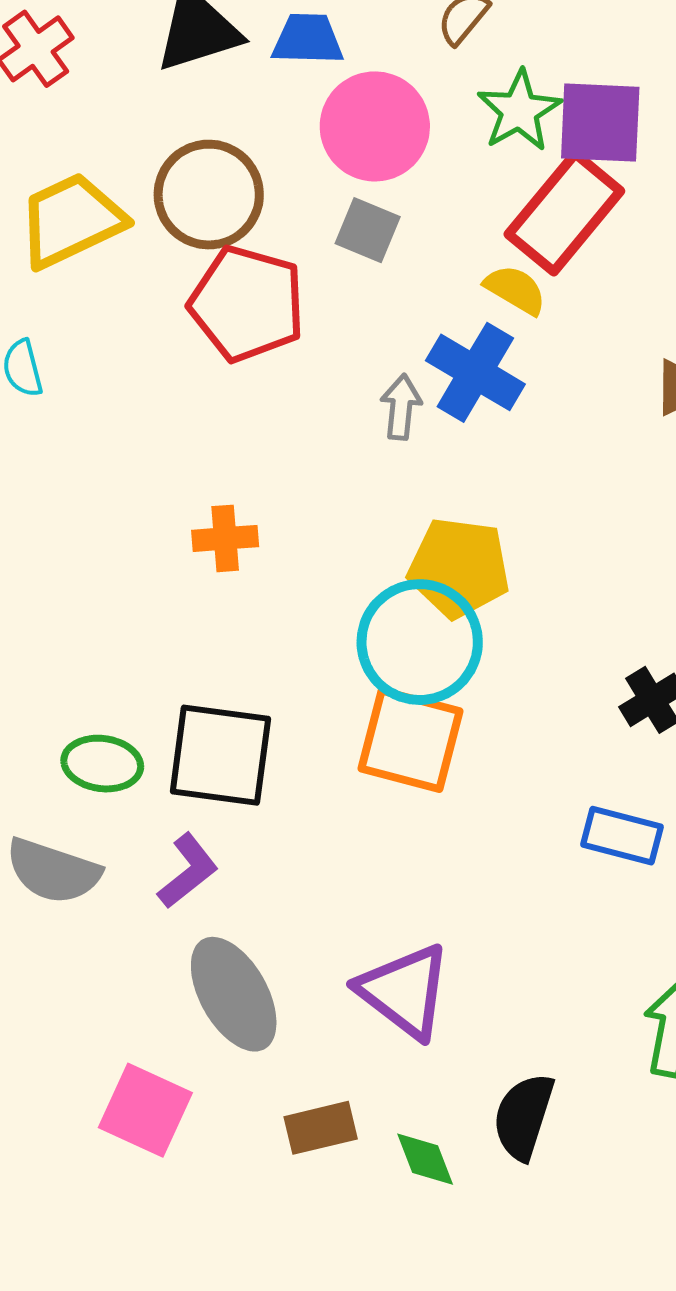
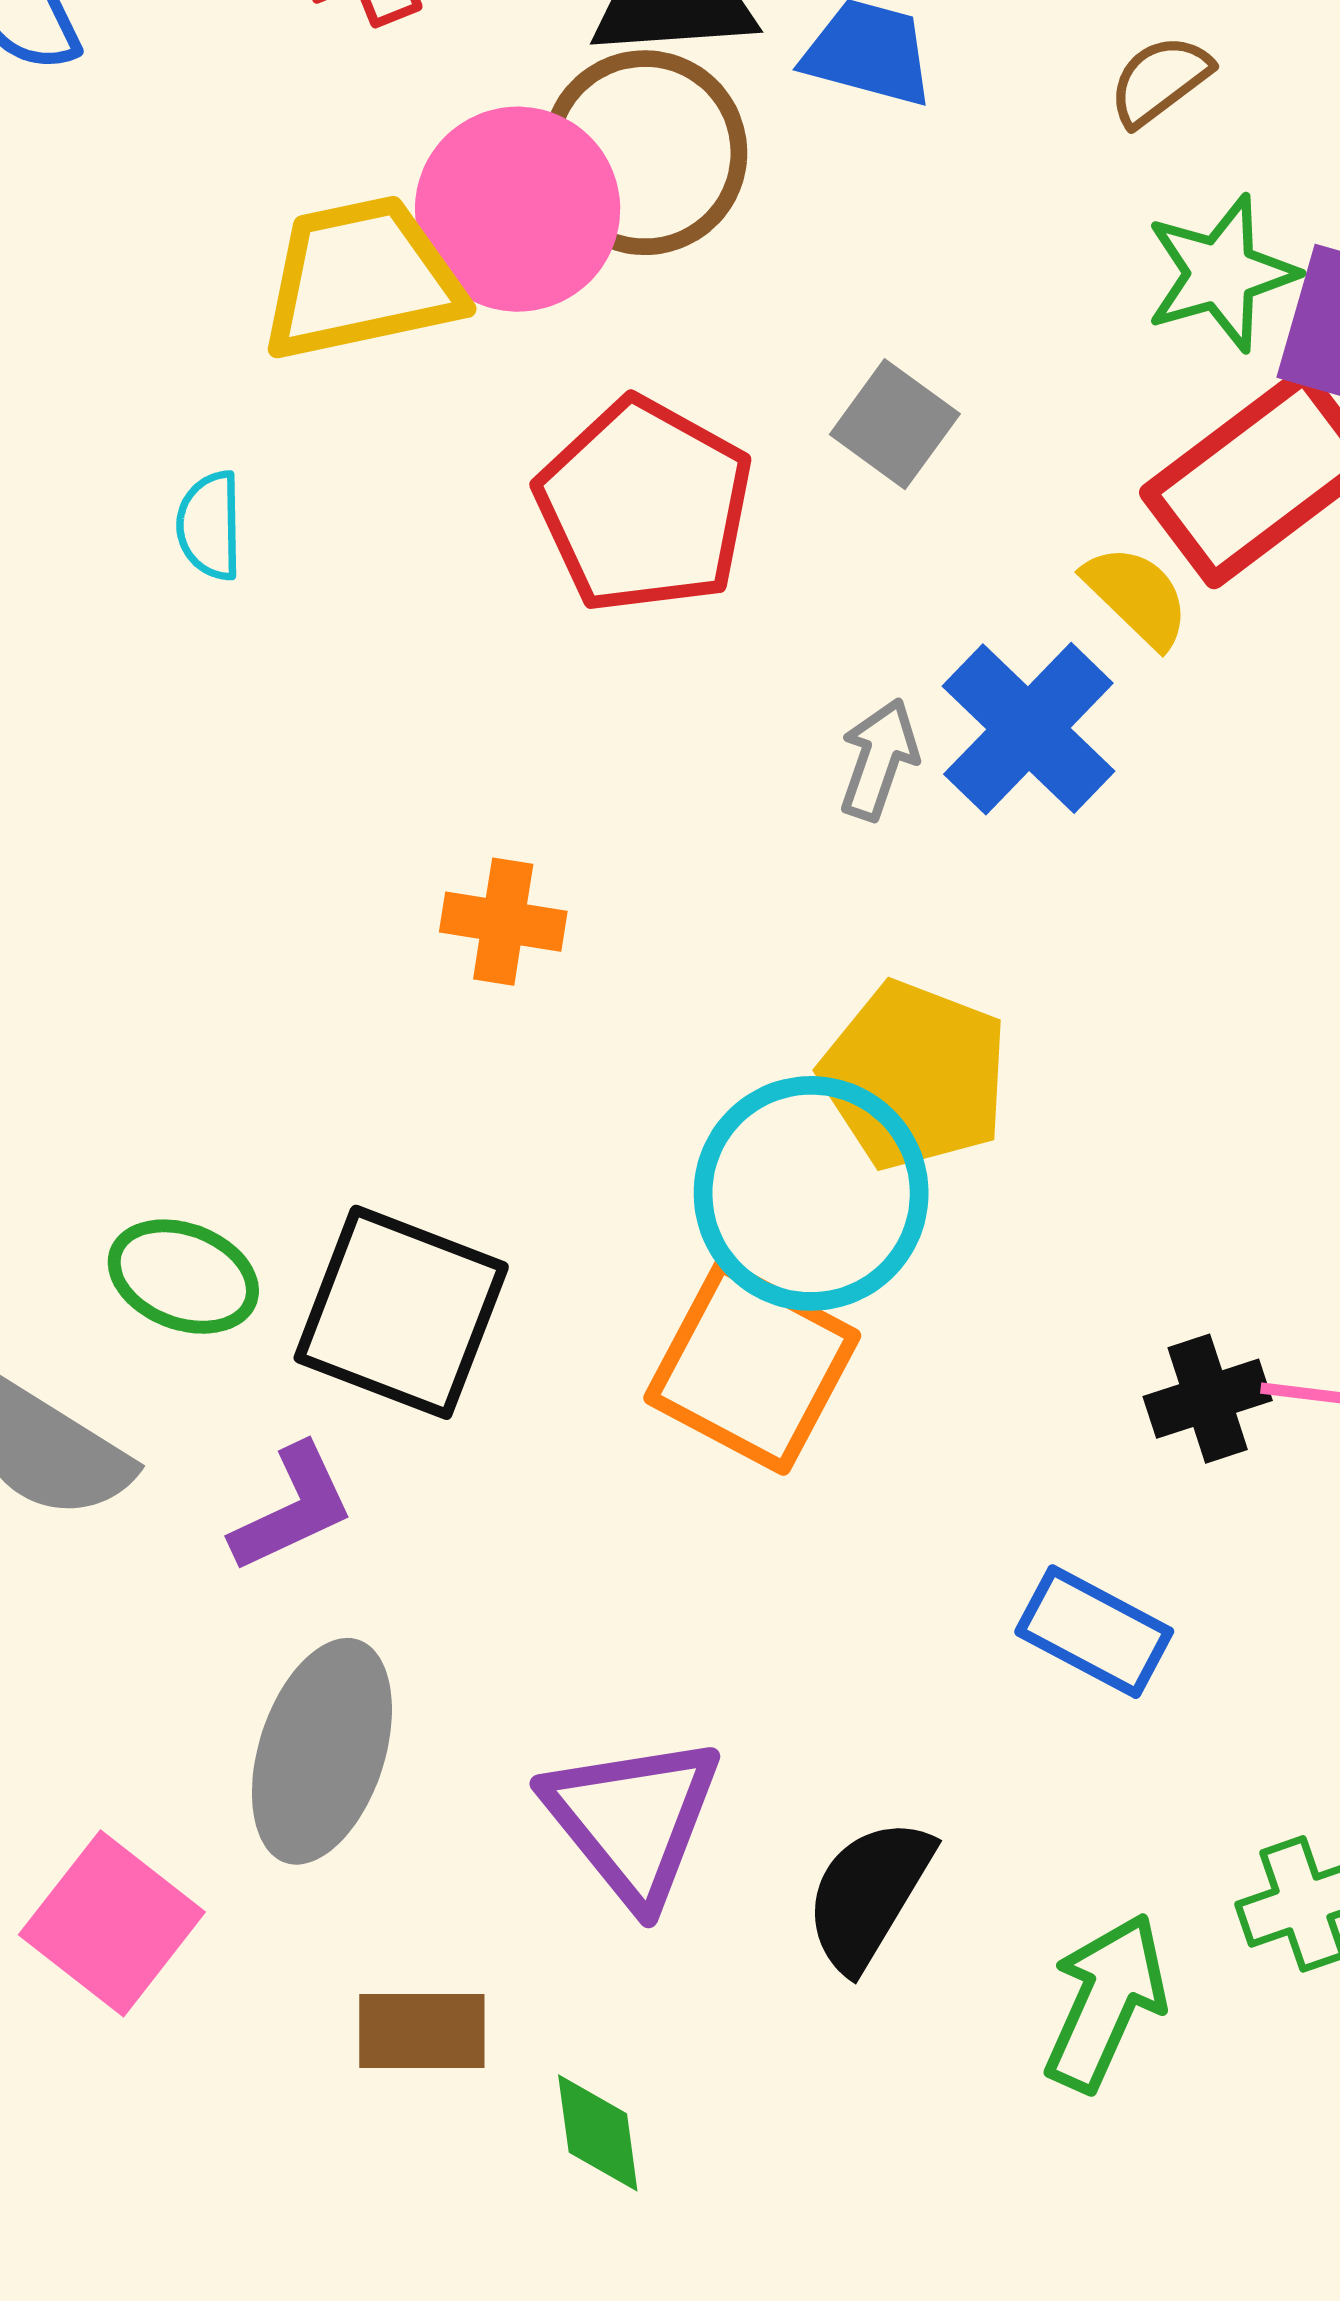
pink circle: (375, 126) -> (518, 209), moved
brown circle: (209, 195) -> (645, 153), moved
gray ellipse: (234, 994) -> (322, 1751), turned 34
black semicircle: (524, 1116) -> (869, 1894), moved

